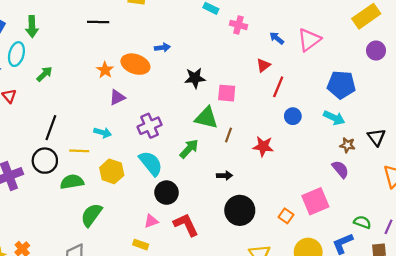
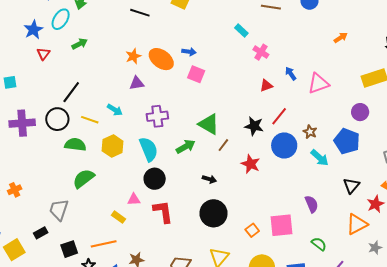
purple circle: (376, 51) -> (360, 112), moved
red triangle: (263, 65) -> (266, 86), moved
black star: (195, 78) -> (254, 126), moved
blue pentagon: (341, 85) -> (347, 141), moved
pink square: (227, 93) -> (196, 74), moved
blue circle: (293, 116) -> (284, 145), size x1.6
brown star: (347, 145) -> (310, 132), moved
green semicircle: (362, 222) -> (319, 244), moved

